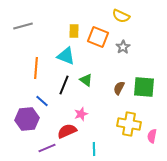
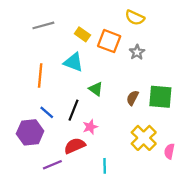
gray line: (23, 26) -> (43, 25), moved
yellow rectangle: (74, 31) -> (82, 34), turned -56
black line: (64, 85) -> (74, 110), moved
yellow cross: (129, 124) -> (144, 138), turned 35

